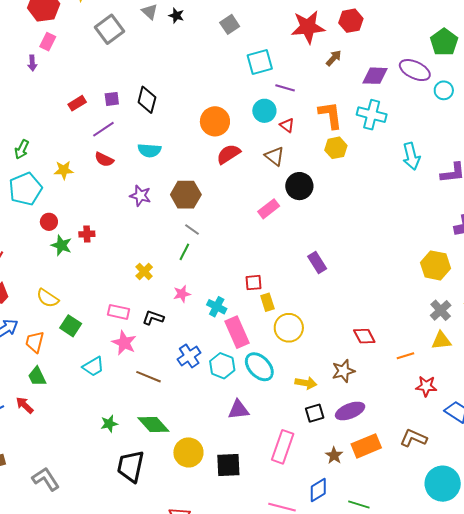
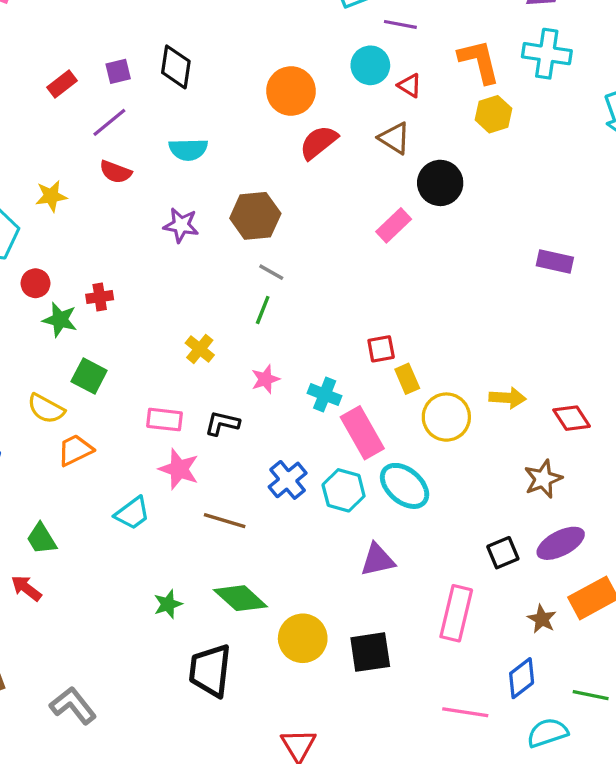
purple rectangle: (317, 262) -> (555, 261), moved, turned -40
green square: (71, 326) -> (89, 376), moved
orange trapezoid: (35, 342) -> (75, 450), moved, turned 55
yellow arrow: (306, 383) -> (508, 398), moved

